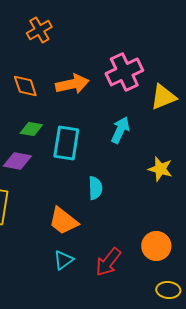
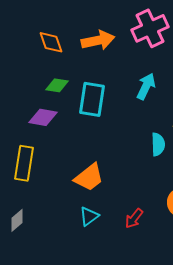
cyan semicircle: (95, 188) -> (158, 144), moved
orange trapezoid: (63, 221) -> (89, 177), turned -76
red arrow: (108, 262) -> (134, 218), size x0.7

